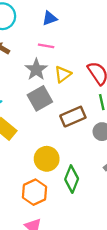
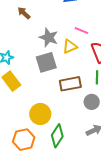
pink line: (46, 46) -> (81, 31), moved
gray star: (36, 69) -> (49, 37), turned -30

